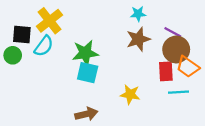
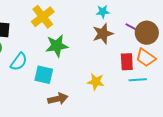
yellow cross: (50, 21) -> (43, 17), moved
cyan semicircle: (44, 46) -> (19, 62), moved
brown circle: (176, 50) -> (147, 33), moved
cyan square: (88, 73) -> (44, 75), moved

